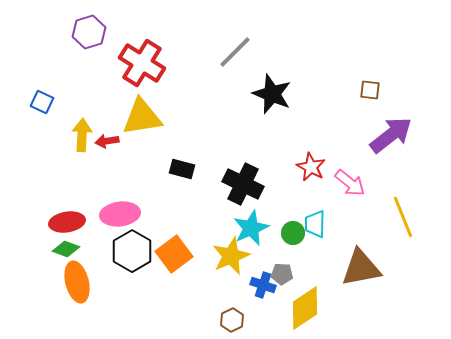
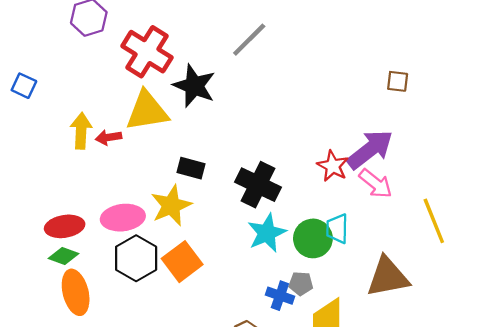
black star: (272, 94) -> (194, 86), moved
blue square: (42, 102) -> (24, 86), moved
purple arrow: (391, 135) -> (370, 149), moved
green circle: (293, 233) -> (313, 238), size x1.5
yellow star: (231, 256) -> (171, 206), moved

